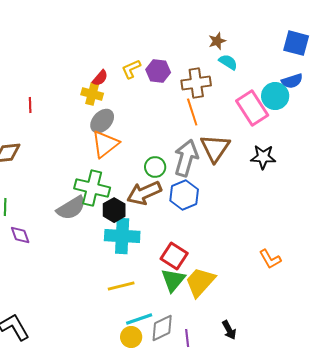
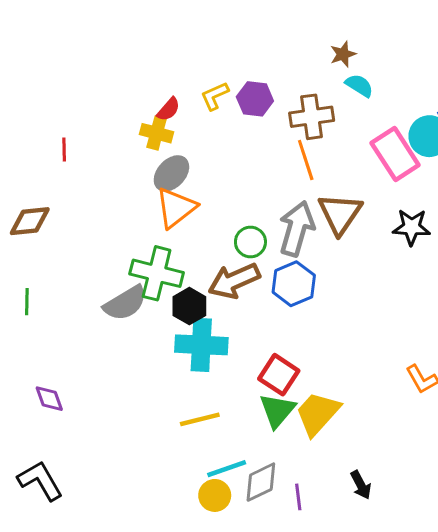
purple diamond: (20, 235) -> (49, 399), moved

